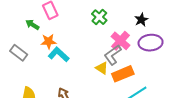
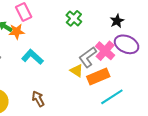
orange star: (49, 41) -> (17, 32), moved
pink cross: (121, 41) -> (105, 51), moved
purple ellipse: (151, 43) -> (127, 44), turned 30

